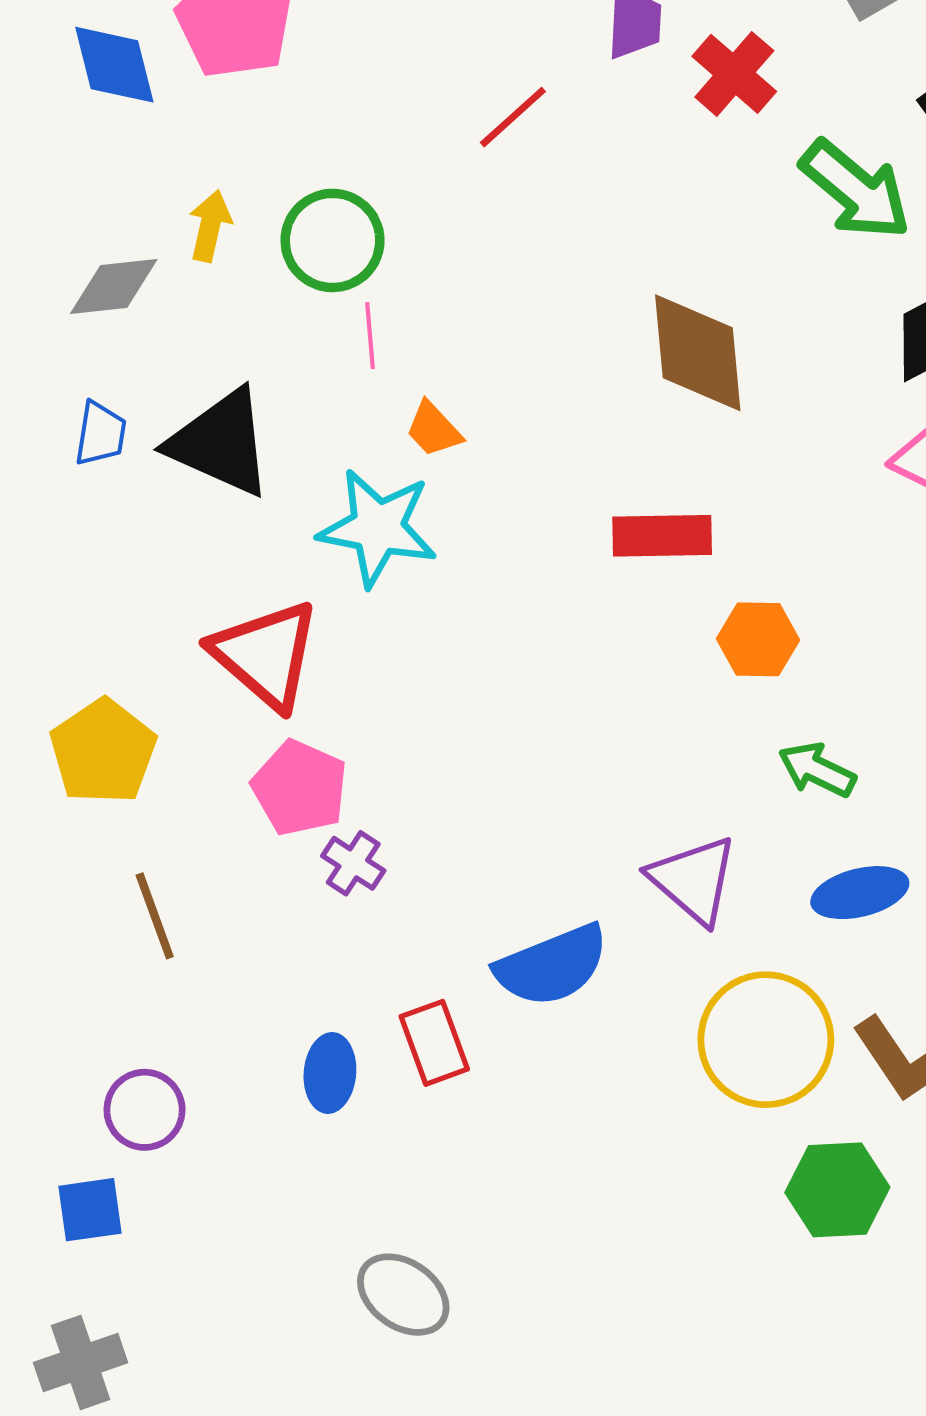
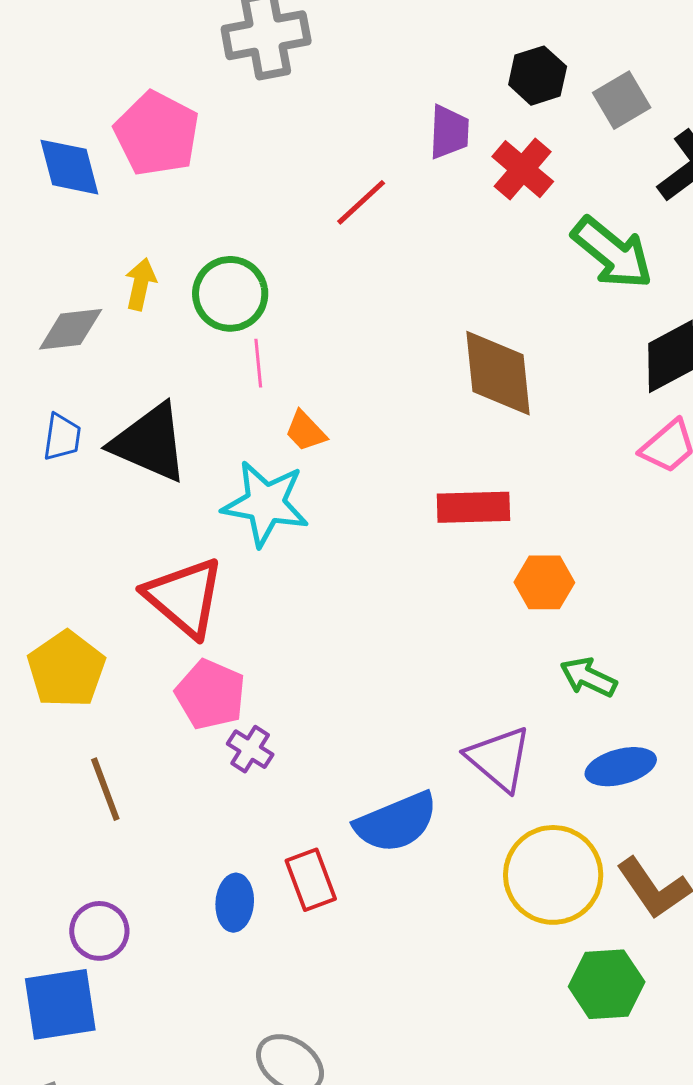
blue square: (90, 1210) -> (60, 1004), size x1.5

